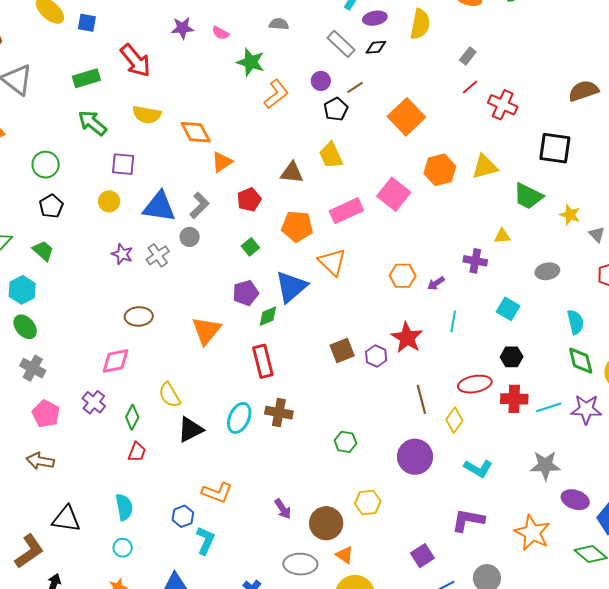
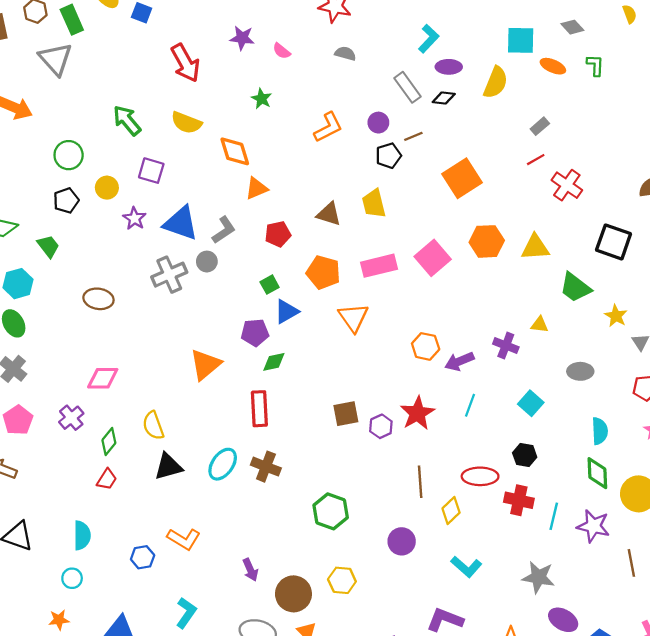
green star: (251, 62) -> (262, 99), moved, size x0.7
green rectangle: (86, 78) -> (72, 20), moved, turned 72
yellow circle: (109, 201) -> (107, 188), moved
purple star: (122, 254) -> (134, 218), moved
gray cross: (158, 255) -> (169, 275), size x1.4
purple arrow: (436, 283) -> (459, 361), size x1.5
blue triangle: (291, 287) -> (286, 312), moved, size x0.7
brown ellipse: (139, 316) -> (98, 299), moved
cyan line: (549, 407) -> (554, 516), turned -70
green hexagon: (345, 442) -> (331, 511), size x1.5
purple circle: (415, 457) -> (402, 541), size x0.7
cyan L-shape: (205, 541) -> (186, 613), moved

